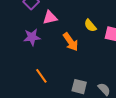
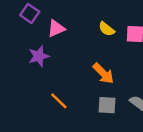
orange arrow: (71, 42) -> (103, 73), moved

